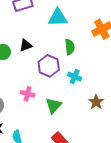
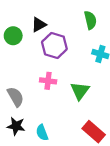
purple hexagon: (49, 66) -> (54, 46), moved

